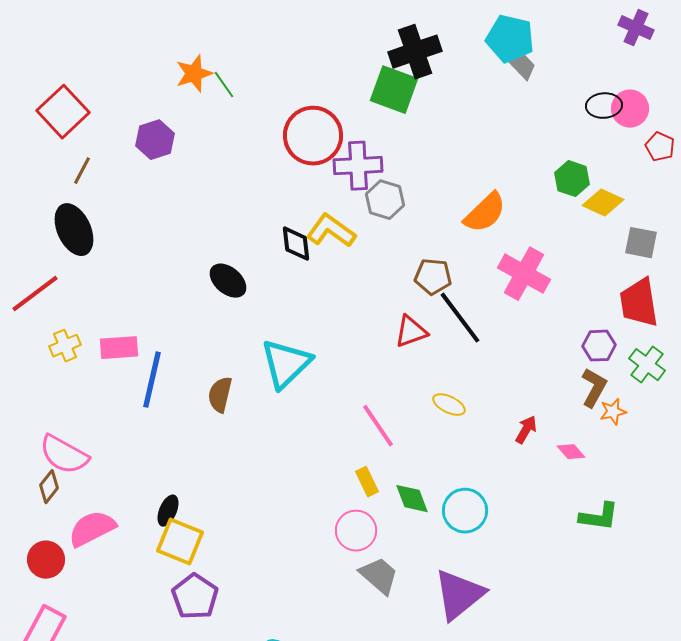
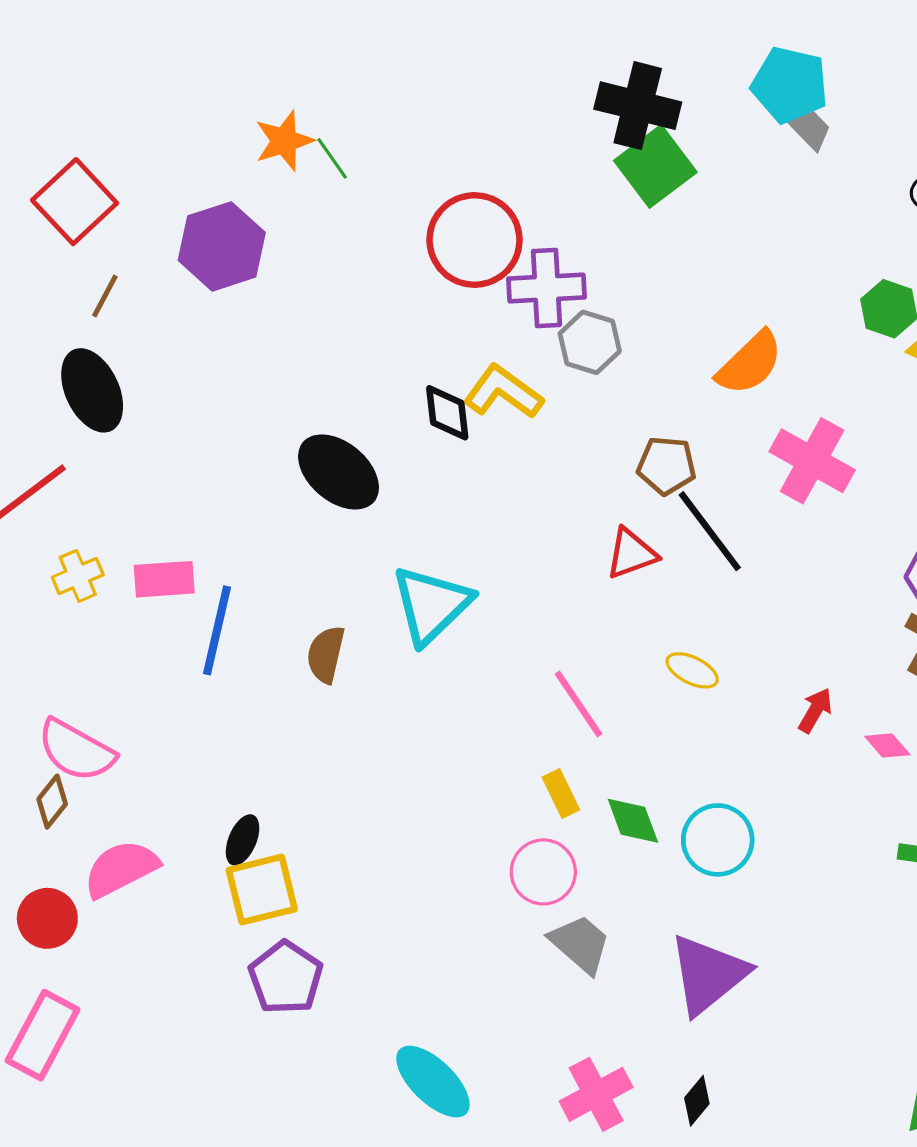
black cross: (415, 52) -> (638, 106), turned 33
green square: (394, 90) -> (655, 166), moved, turned 33
purple hexagon: (155, 140) -> (222, 246), size x1.4
black ellipse: (228, 281) -> (339, 472), size x1.4
yellow square: (180, 542) -> (262, 890), turned -36

